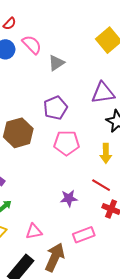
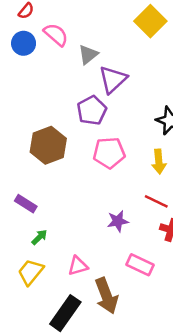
purple triangle: (103, 93) -> (113, 79), moved, turned -30
pink rectangle: (84, 235) -> (140, 265), turned 50
brown arrow: (55, 257) -> (106, 296), turned 140

